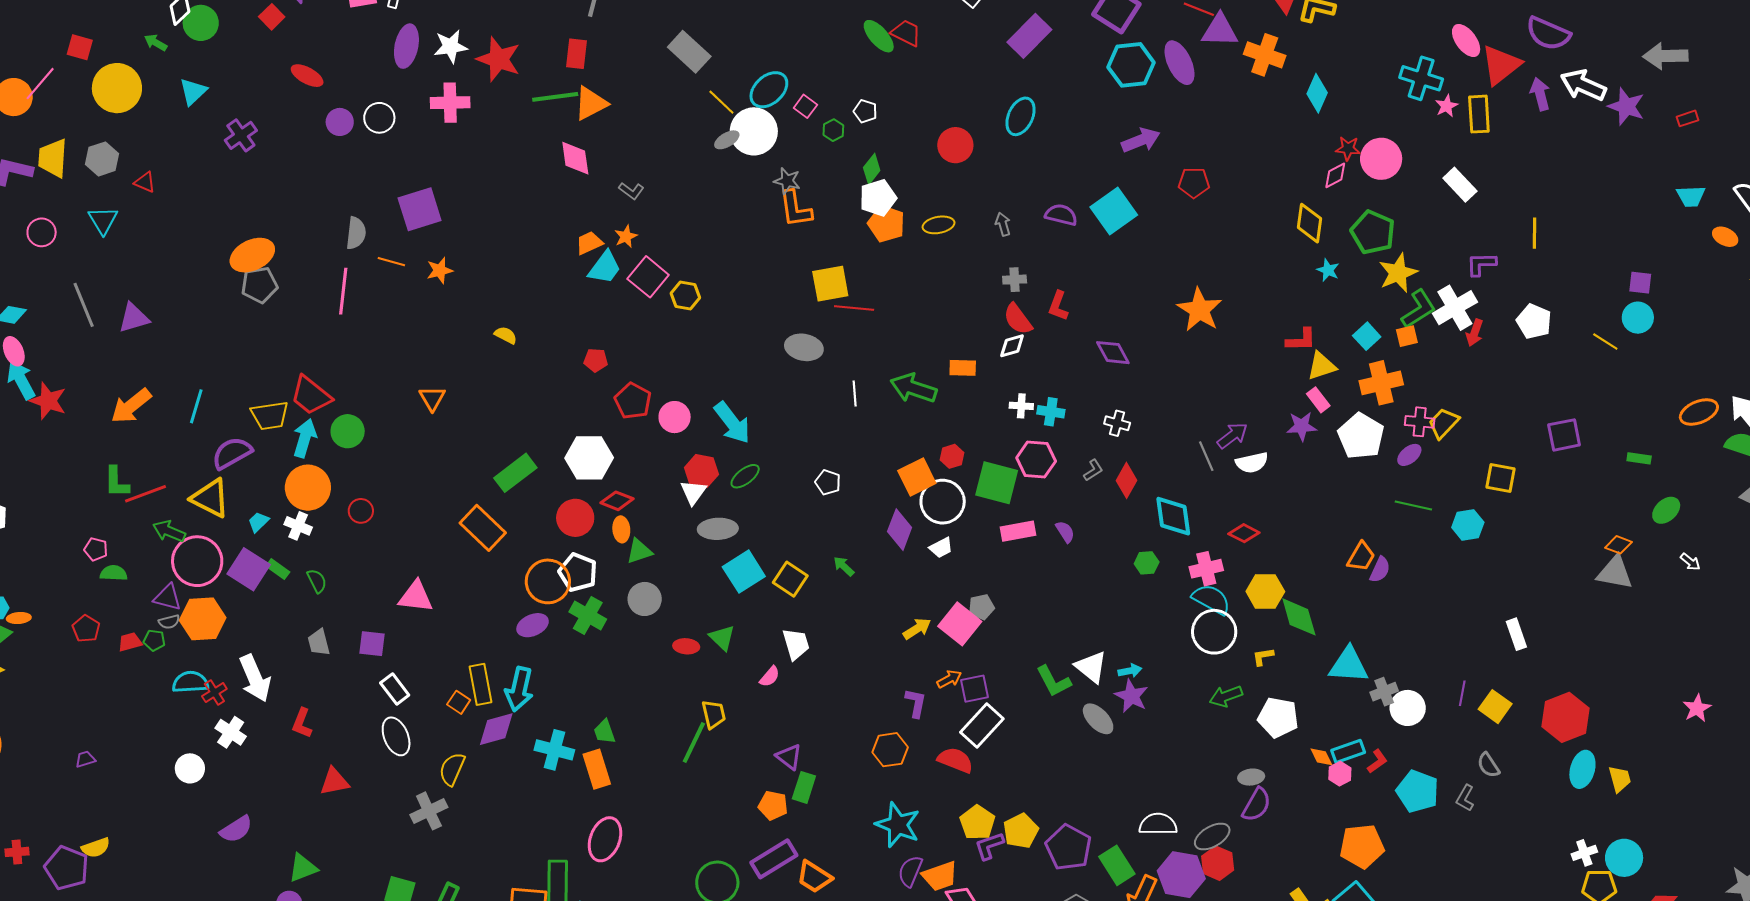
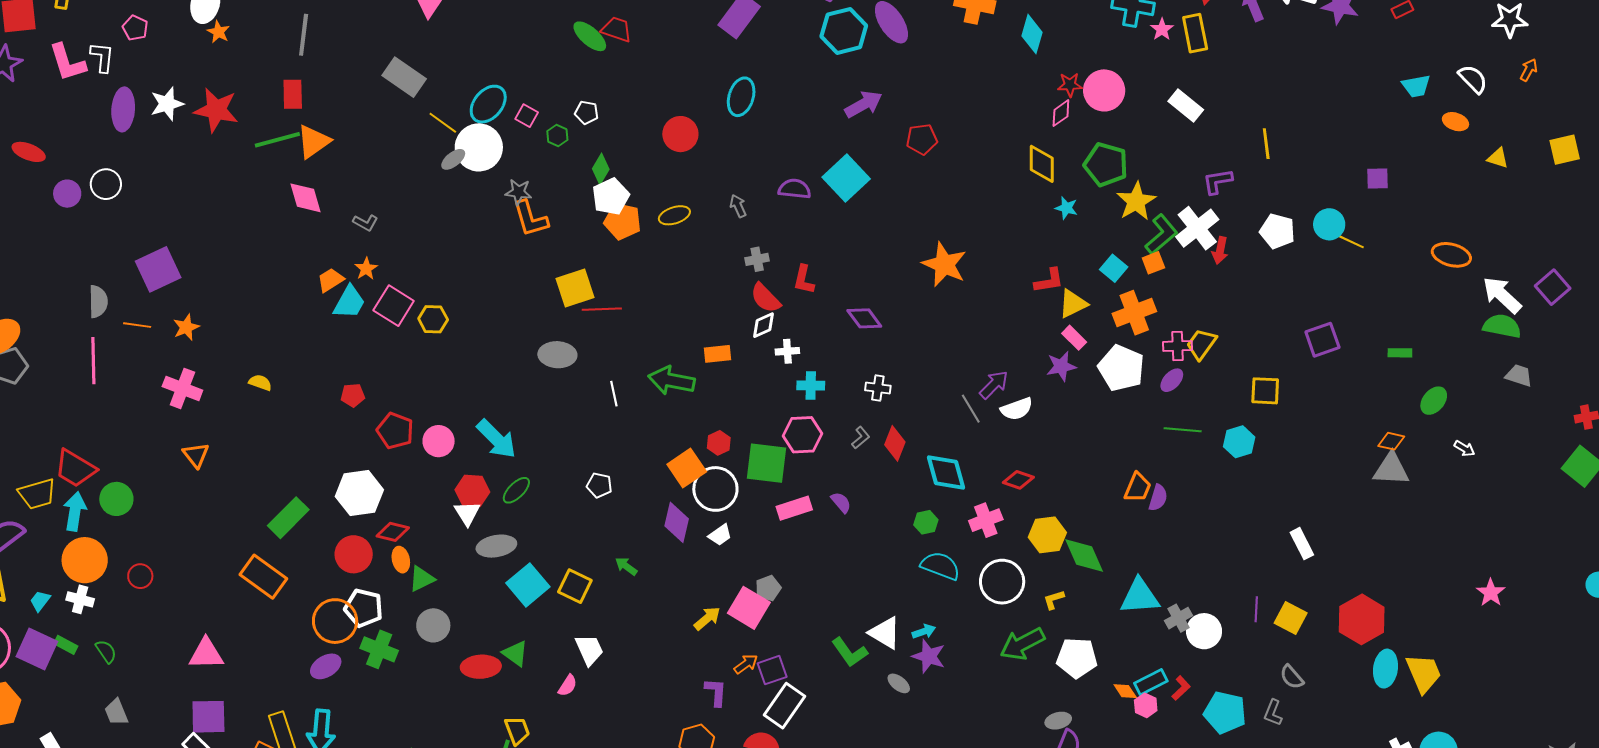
pink cross: (450, 103) -> (182, 388), moved, turned 30
cyan circle: (1638, 318) -> (1329, 224), moved
white cross: (1021, 406) -> (787, 351), moved
orange ellipse: (1699, 412) -> (1451, 255), moved, turned 45
cyan semicircle: (1211, 599) -> (940, 566), moved
purple square: (372, 644) -> (208, 717), moved, size x1.4
red ellipse: (686, 646) -> (481, 667), size x1.5
green arrow: (1226, 696) -> (1022, 644), size x1.4
gray ellipse: (1098, 719) -> (899, 683), size x0.7
yellow trapezoid: (1620, 779) -> (1424, 673), size x1.5

